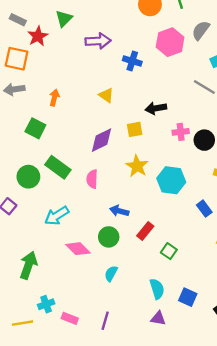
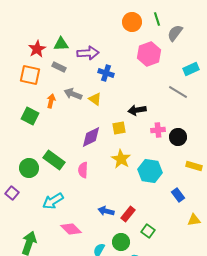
green triangle: (64, 19) -> (61, 44), moved, turned 42
gray rectangle: (18, 20) -> (59, 67), moved
gray semicircle: (201, 30) -> (175, 33), moved
orange square: (17, 59) -> (30, 75), moved
blue cross: (132, 61) -> (106, 73), moved
gray arrow: (14, 89) -> (73, 94), moved, turned 30
green square: (35, 128) -> (30, 116), moved
blue arrow: (119, 211) -> (106, 211), moved
green circle: (109, 237) -> (121, 242), moved

